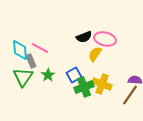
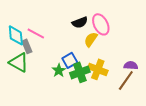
pink ellipse: (105, 39) -> (101, 24), turned 50
green star: (48, 75) -> (59, 70), moved
green triangle: (23, 77) -> (19, 62), turned -35

